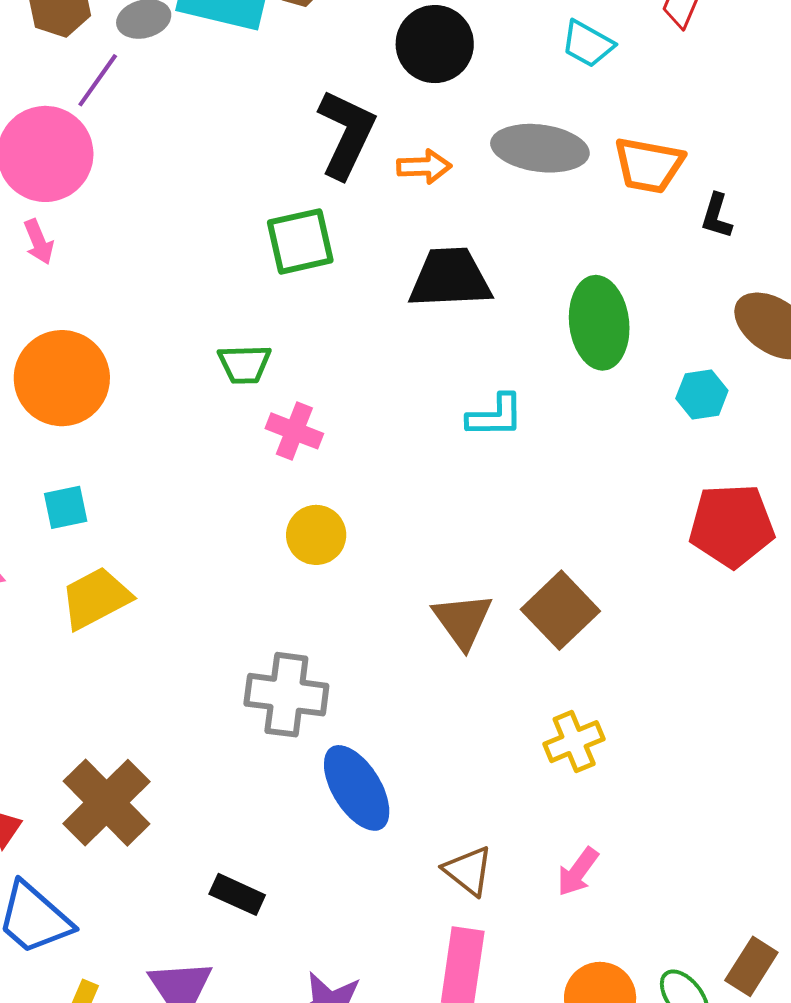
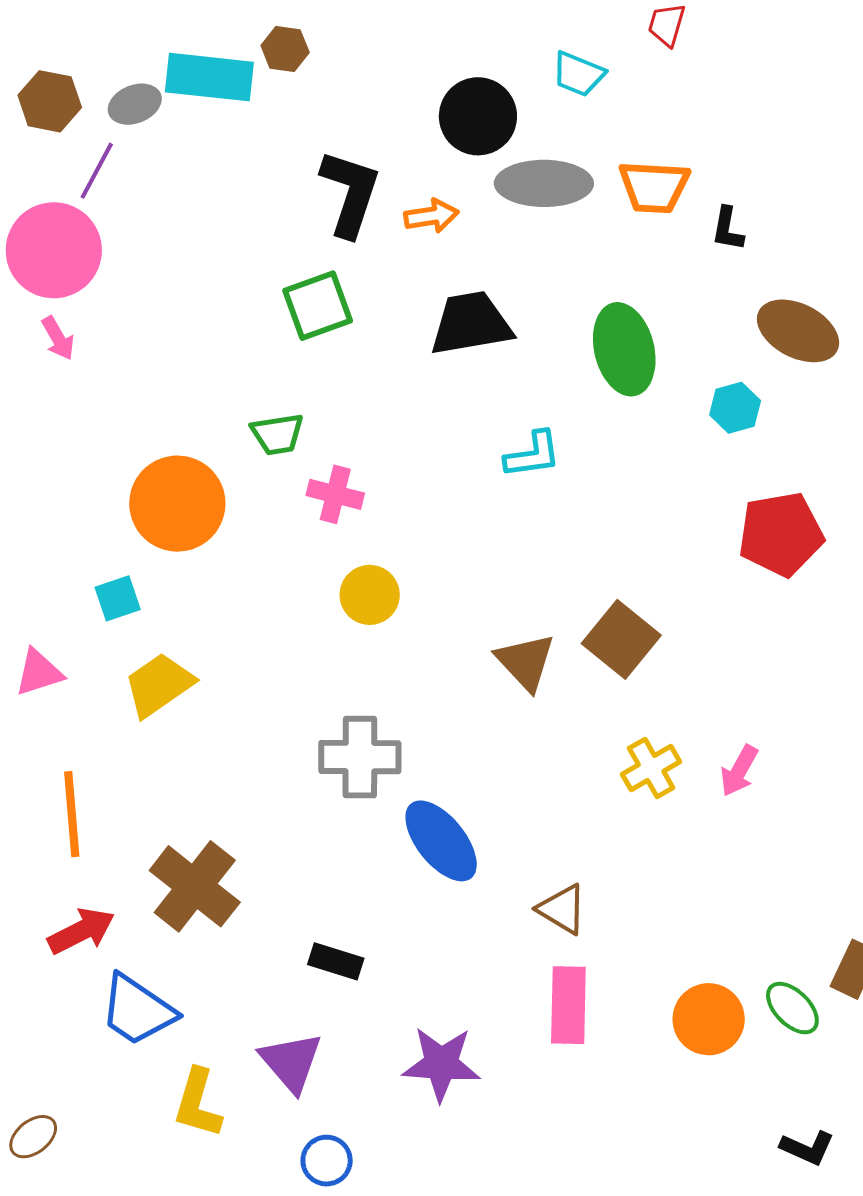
black circle: (435, 44) -> (478, 116), moved
orange circle: (62, 378) -> (177, 504), moved
pink arrow: (578, 872) -> (739, 771), moved

